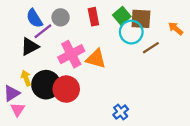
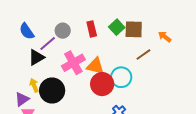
blue semicircle: (34, 18) -> (27, 31), moved
cyan circle: (131, 32) -> (121, 77), moved
red circle: (66, 89) -> (102, 84), moved

